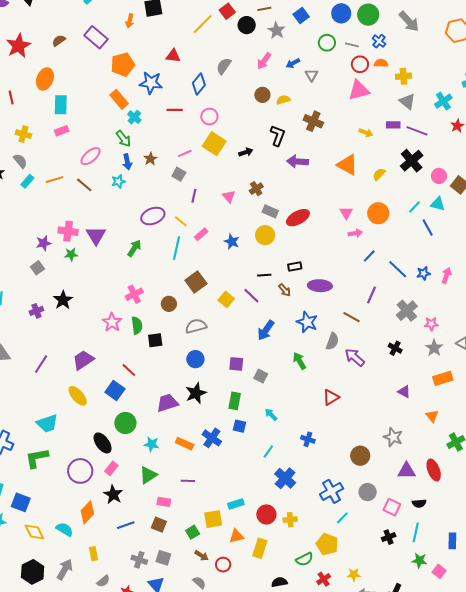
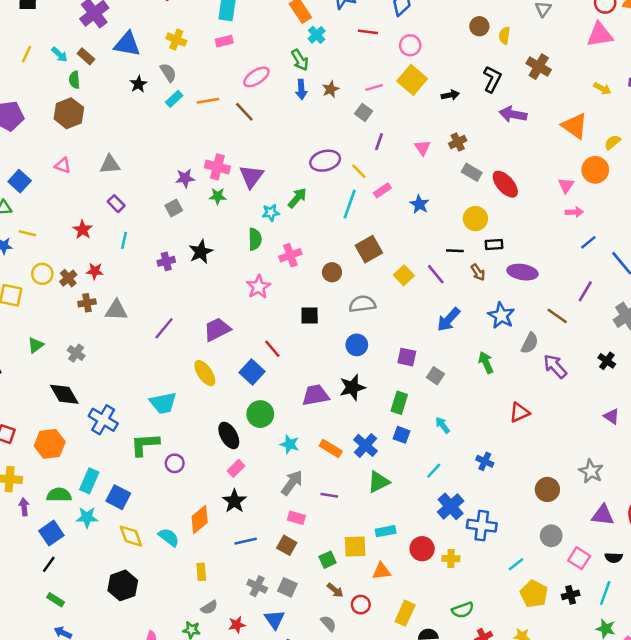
yellow semicircle: (283, 100) -> (504, 35), turned -72
cyan star: (118, 181) -> (271, 213), moved
orange circle: (378, 213) -> (595, 170), moved
red ellipse: (298, 218) -> (505, 184), turned 70
yellow circle: (265, 235) -> (475, 219), moved
green semicircle: (137, 325) -> (255, 239), moved
purple circle: (80, 471) -> (175, 463), moved, size x0.6
green triangle: (148, 475) -> (379, 482), moved
blue cross: (332, 491) -> (482, 526), moved, turned 30
yellow pentagon: (327, 544) -> (534, 594), moved
yellow rectangle: (260, 548) -> (405, 613), moved
gray arrow: (65, 569) -> (292, 483), moved

